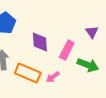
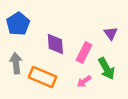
green arrow: (88, 65) -> (106, 69), turned 40
pink arrow: (53, 77) -> (84, 81), moved

